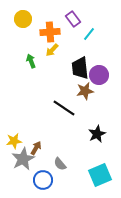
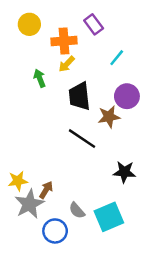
cyan line: (89, 34) -> (117, 58), moved
black trapezoid: (80, 68) -> (79, 96), moved
black star: (97, 134) -> (124, 172), turned 30
cyan square: (100, 175) -> (109, 217), moved

